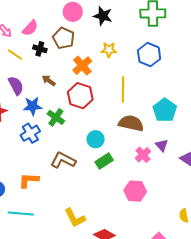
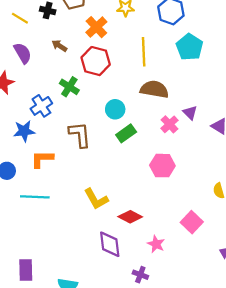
blue star: (33, 106) -> (24, 131), moved
cyan pentagon: (165, 110) -> (190, 47), moved
brown L-shape: (63, 160) -> (80, 135), turned 60

